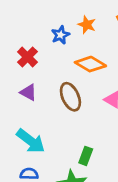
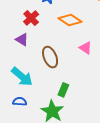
red cross: (27, 57) -> (31, 18), moved
brown ellipse: (70, 97) -> (50, 57), moved

